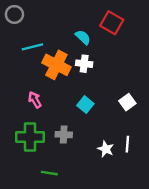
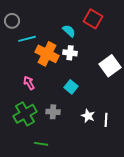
gray circle: (14, 14) -> (12, 21), moved
white square: (127, 102) -> (110, 66), moved, size x1.5
green cross: (30, 137) -> (25, 114), turned -30
white star: (106, 149) -> (88, 116), moved

